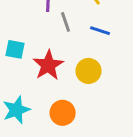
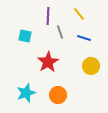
cyan square: (15, 49) -> (25, 36), moved
yellow circle: (89, 71) -> (91, 66), moved

